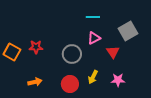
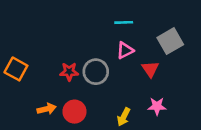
red star: (36, 47) -> (69, 72), moved
yellow arrow: (93, 77) -> (124, 117), moved
red circle: (70, 84) -> (74, 112), moved

